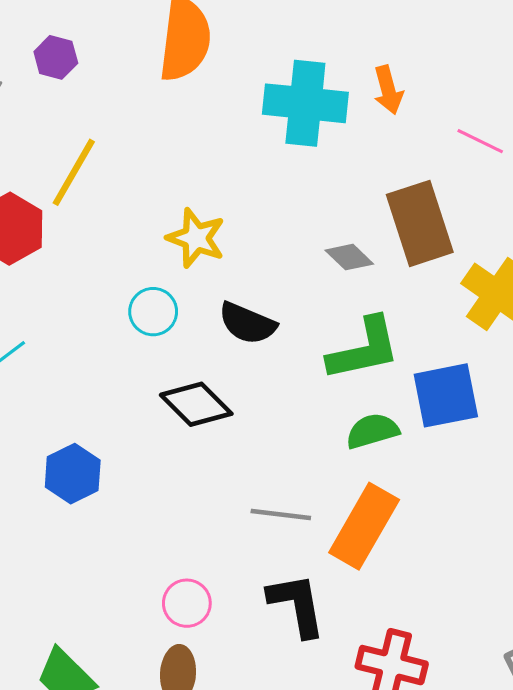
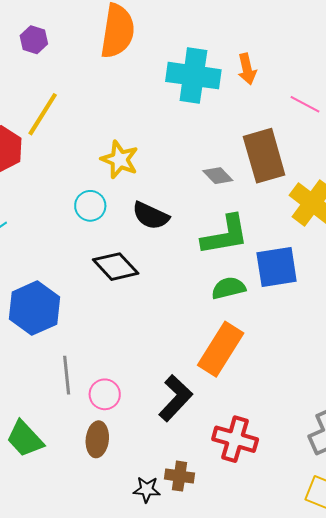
blue hexagon: (73, 474) -> (34, 308), size x1.4
gray line: (281, 515) -> (67, 375), moved, turned 75
black L-shape: (297, 605) -> (175, 398), turned 51

